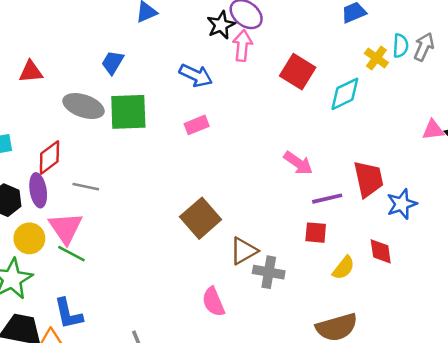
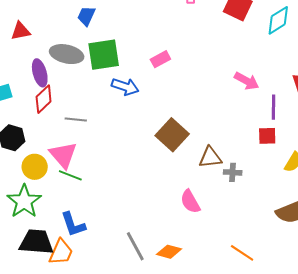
blue arrow: (196, 75) -> (125, 87), moved
purple ellipse: (38, 190) -> (40, 73), moved
purple line: (327, 199) -> (273, 107), turned -70
brown triangle: (244, 251) -> (210, 157), turned 30
gray cross: (269, 272) -> (233, 172), size x0.7

